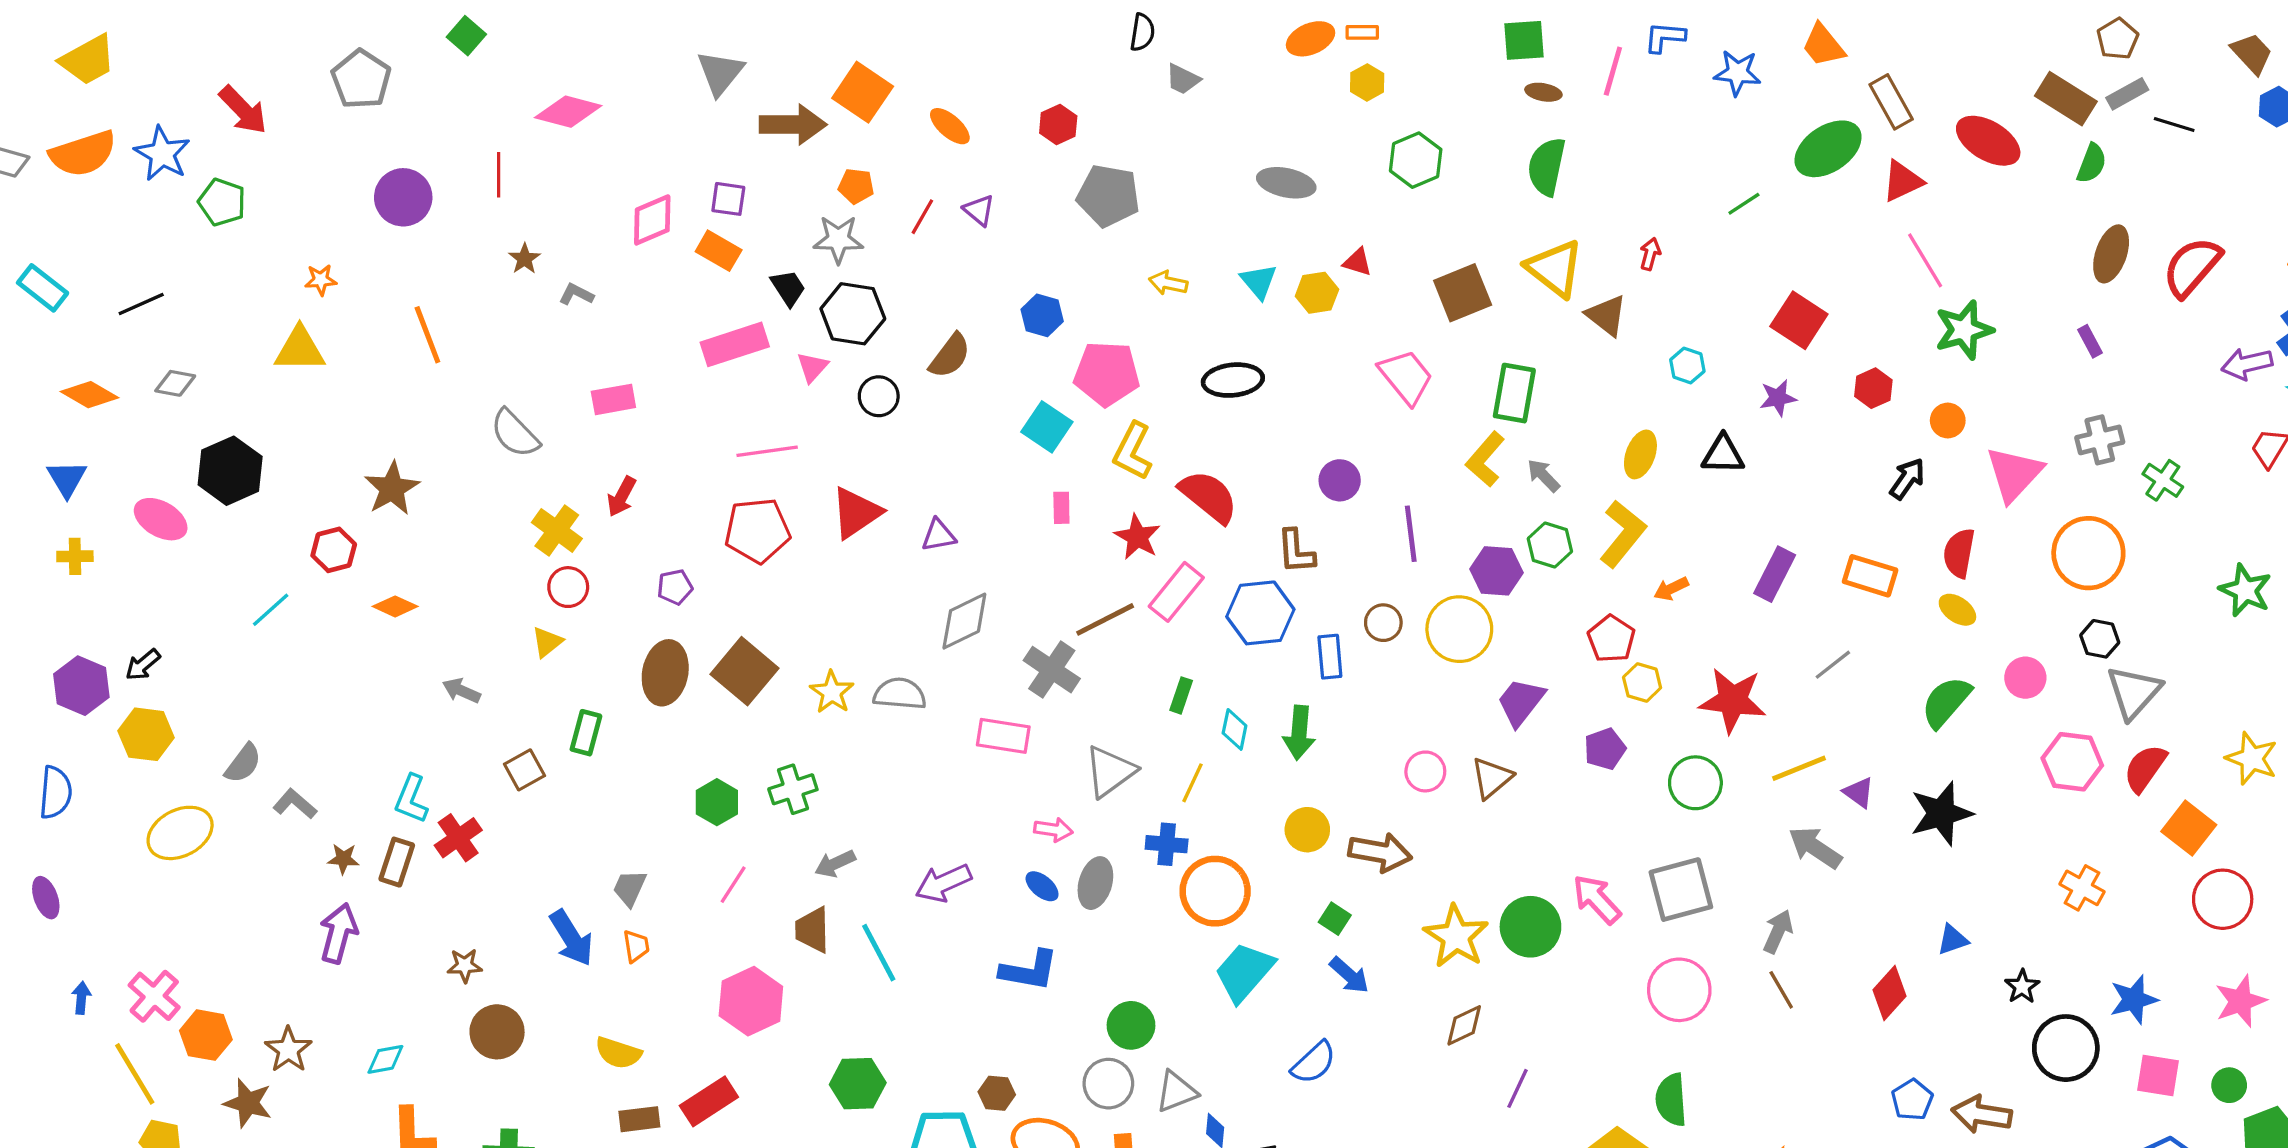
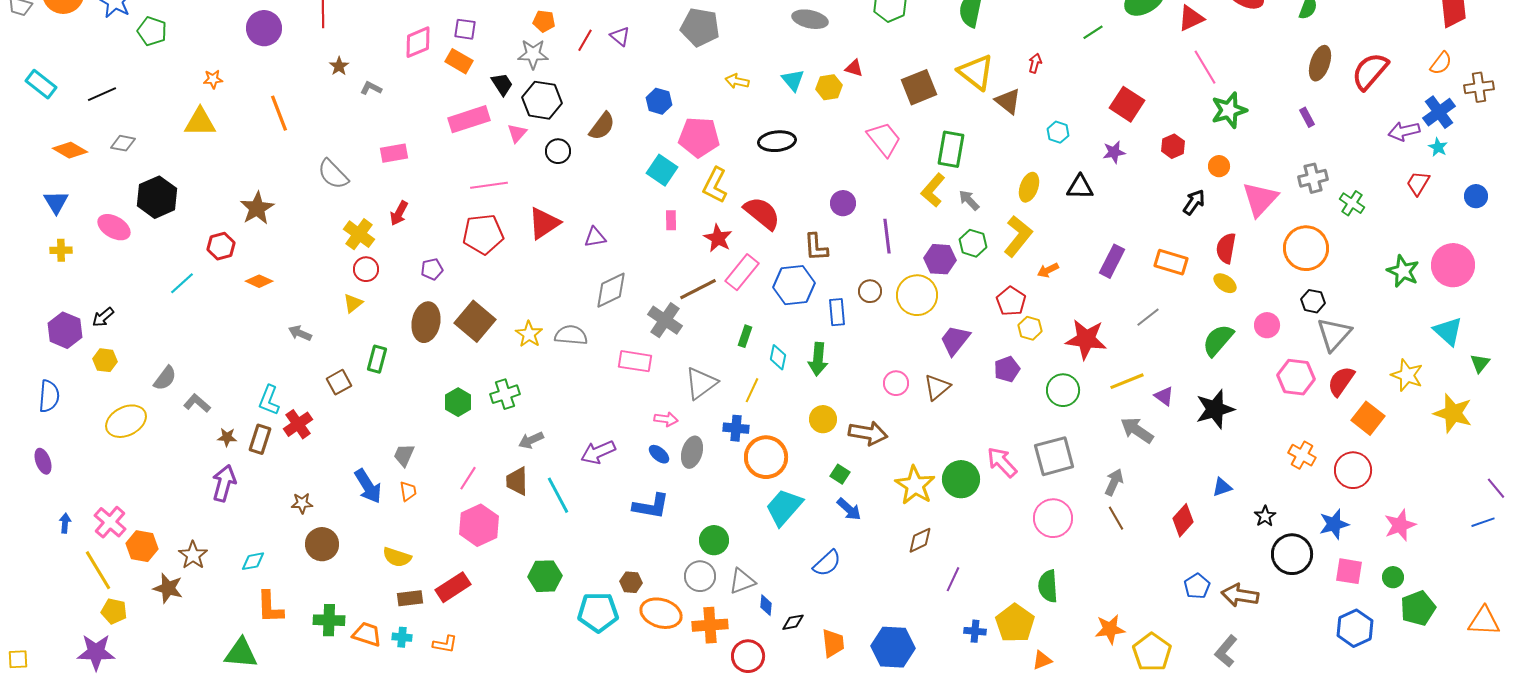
yellow hexagon: (146, 734) -> (105, 360), size x0.7
pink line: (733, 885) -> (468, 478), moved
red circle: (2223, 899) -> (1353, 470), moved

